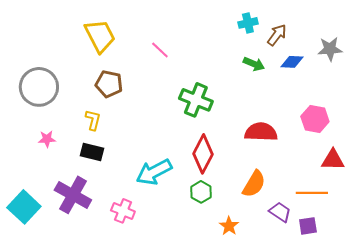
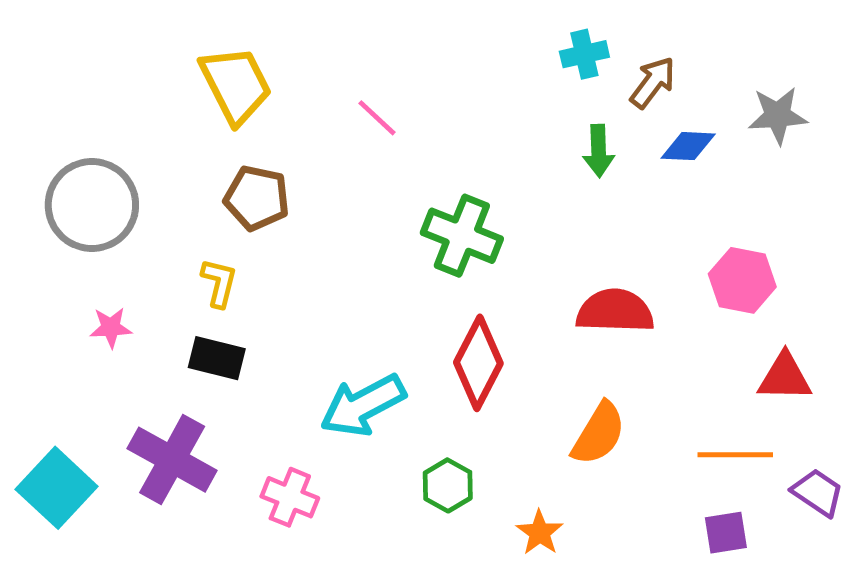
green arrow: (254, 64) -> (599, 151), turned 65
green hexagon: (201, 192) -> (448, 485), moved
purple trapezoid: (280, 212) -> (818, 493), moved

